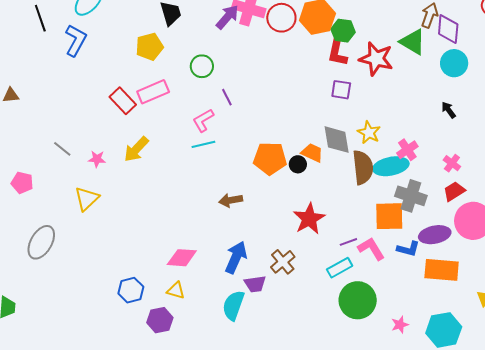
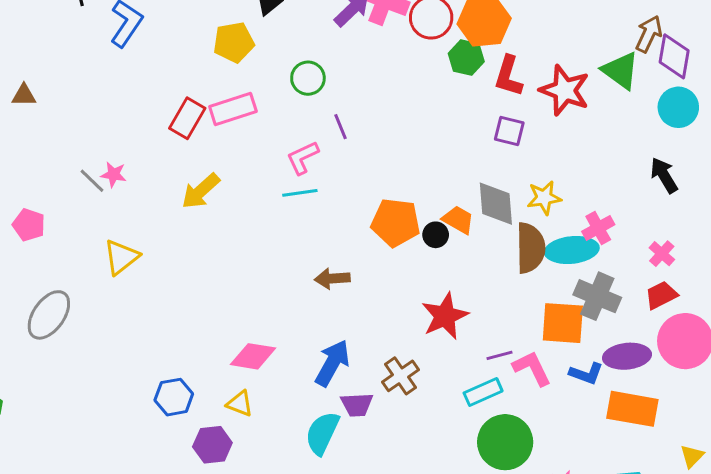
green hexagon: (343, 31) -> (466, 58), moved
red rectangle: (123, 101) -> (187, 118), turned 68
black arrow: (449, 110) -> (664, 175), size x1.4
yellow star: (369, 133) -> (544, 198), turned 30
pink star: (97, 159) -> (114, 174), moved

